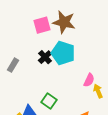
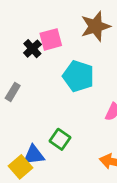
brown star: (64, 22) -> (95, 26), moved, turned -30
black cross: (45, 57) -> (32, 49), moved

